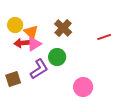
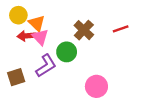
brown cross: (63, 28) -> (84, 30), moved
pink triangle: (34, 44) -> (40, 37), turned -42

